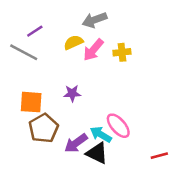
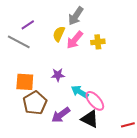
gray arrow: (95, 20) -> (76, 16), turned -36
yellow semicircle: (73, 42) -> (59, 34), turned -42
cyan arrow: (101, 134) -> (80, 92), moved
black triangle: (97, 153) -> (90, 119), moved

